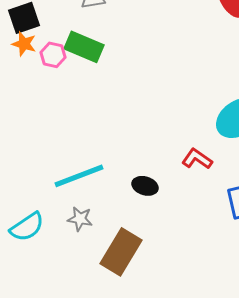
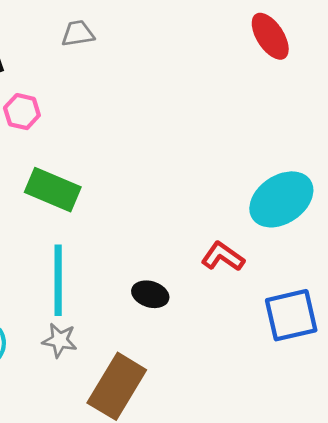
green rectangle: (84, 47) -> (53, 190), moved
cyan line: (79, 176) -> (58, 280), turned -69

